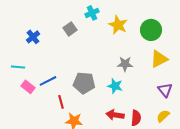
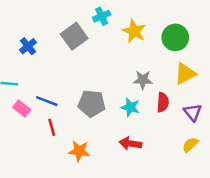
gray square: (70, 29) -> (74, 36), size x1.5
blue line: (48, 81) -> (47, 101), turned 48
red line: (61, 102) -> (52, 127), moved
red semicircle: (136, 118) -> (163, 102), moved

